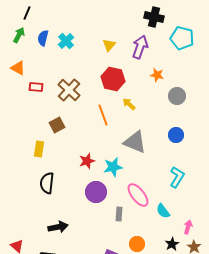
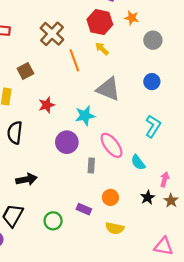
red hexagon: (113, 79) -> (100, 22), moved
brown cross: (69, 90) -> (52, 34), moved
red star: (87, 161) -> (47, 105), moved

